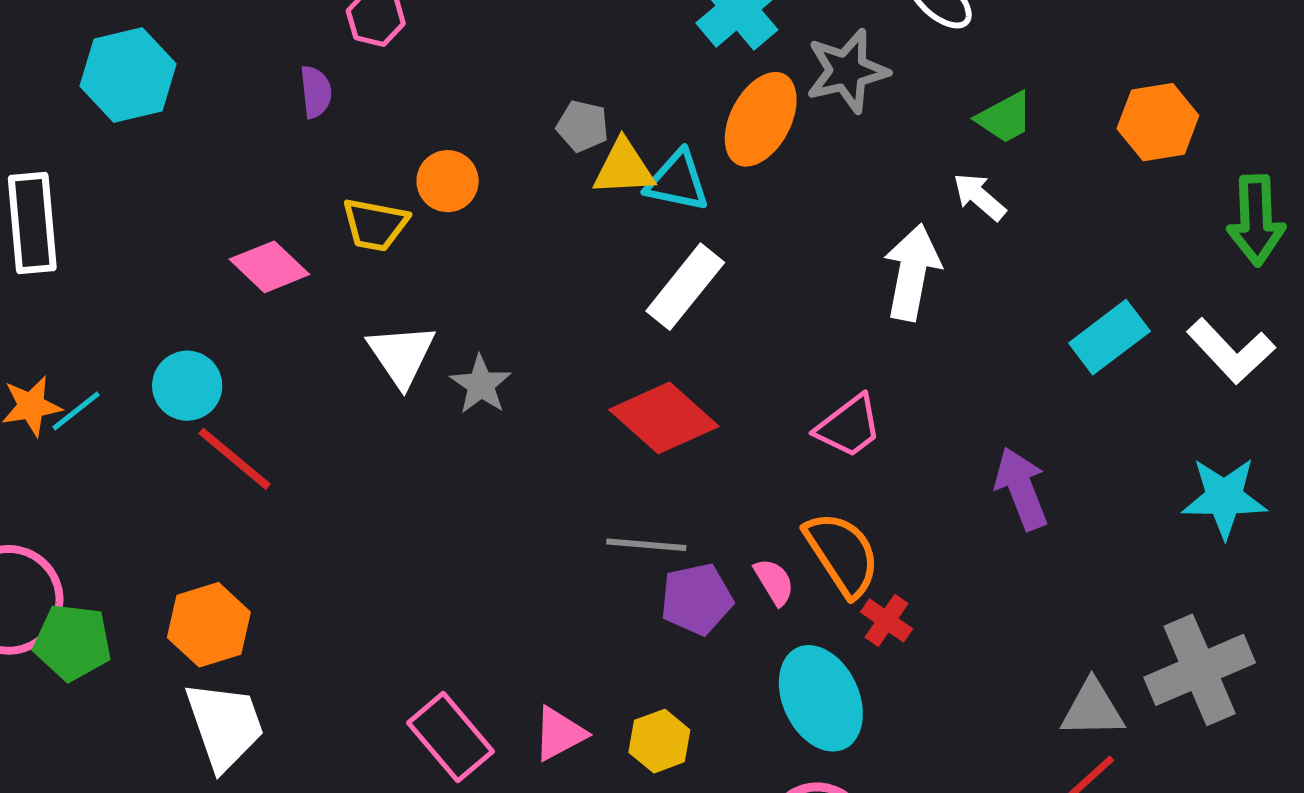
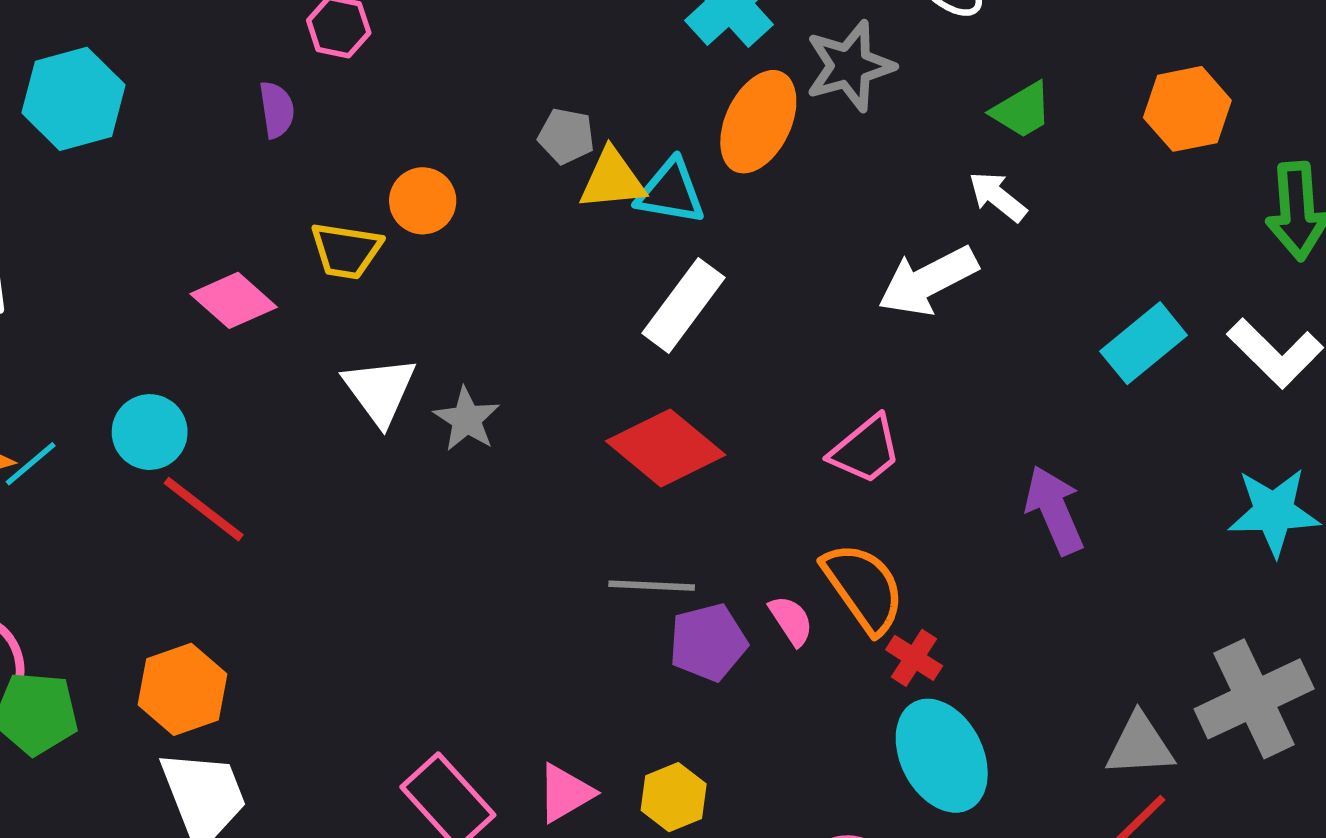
white arrow: (912, 272) -> (928, 281), turned -126
cyan ellipse: (821, 698) -> (942, 756), moved

